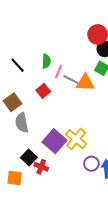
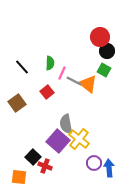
orange triangle: (85, 83) -> (88, 84), turned 36
gray semicircle: (22, 123) -> (66, 124), moved

